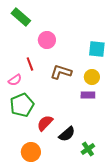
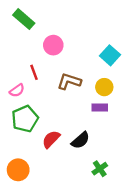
cyan square: (97, 49) -> (110, 55), turned 36
black semicircle: (67, 134) -> (80, 140), moved
orange circle: (31, 152) -> (18, 170), moved

